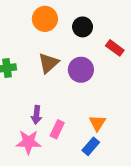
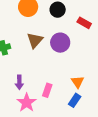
purple arrow: (36, 115) -> (19, 82), moved
pink star: (29, 142) -> (27, 103), turned -30

